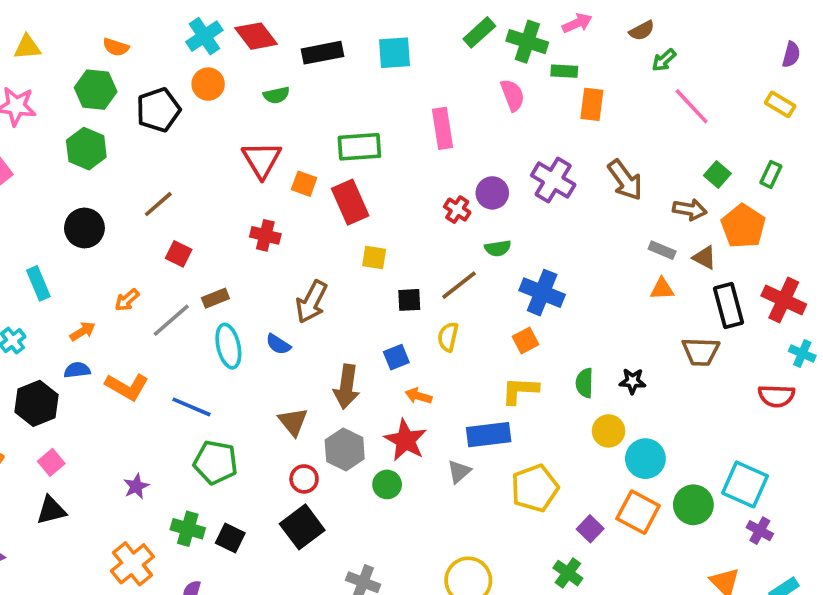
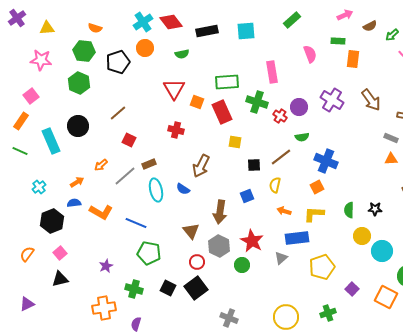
brown semicircle: (642, 31) -> (370, 26), moved
green cross: (527, 42) -> (257, 102), moved
cyan rectangle: (38, 283) -> (51, 141), moved, size x1.4
orange arrow: (418, 396) -> (284, 211), moved
orange square: (638, 512) -> (386, 297), moved
black square: (230, 538) -> (168, 288), moved
orange cross: (132, 564) -> (104, 308), turned 30
green cross: (568, 573) -> (328, 313), moved, turned 35

